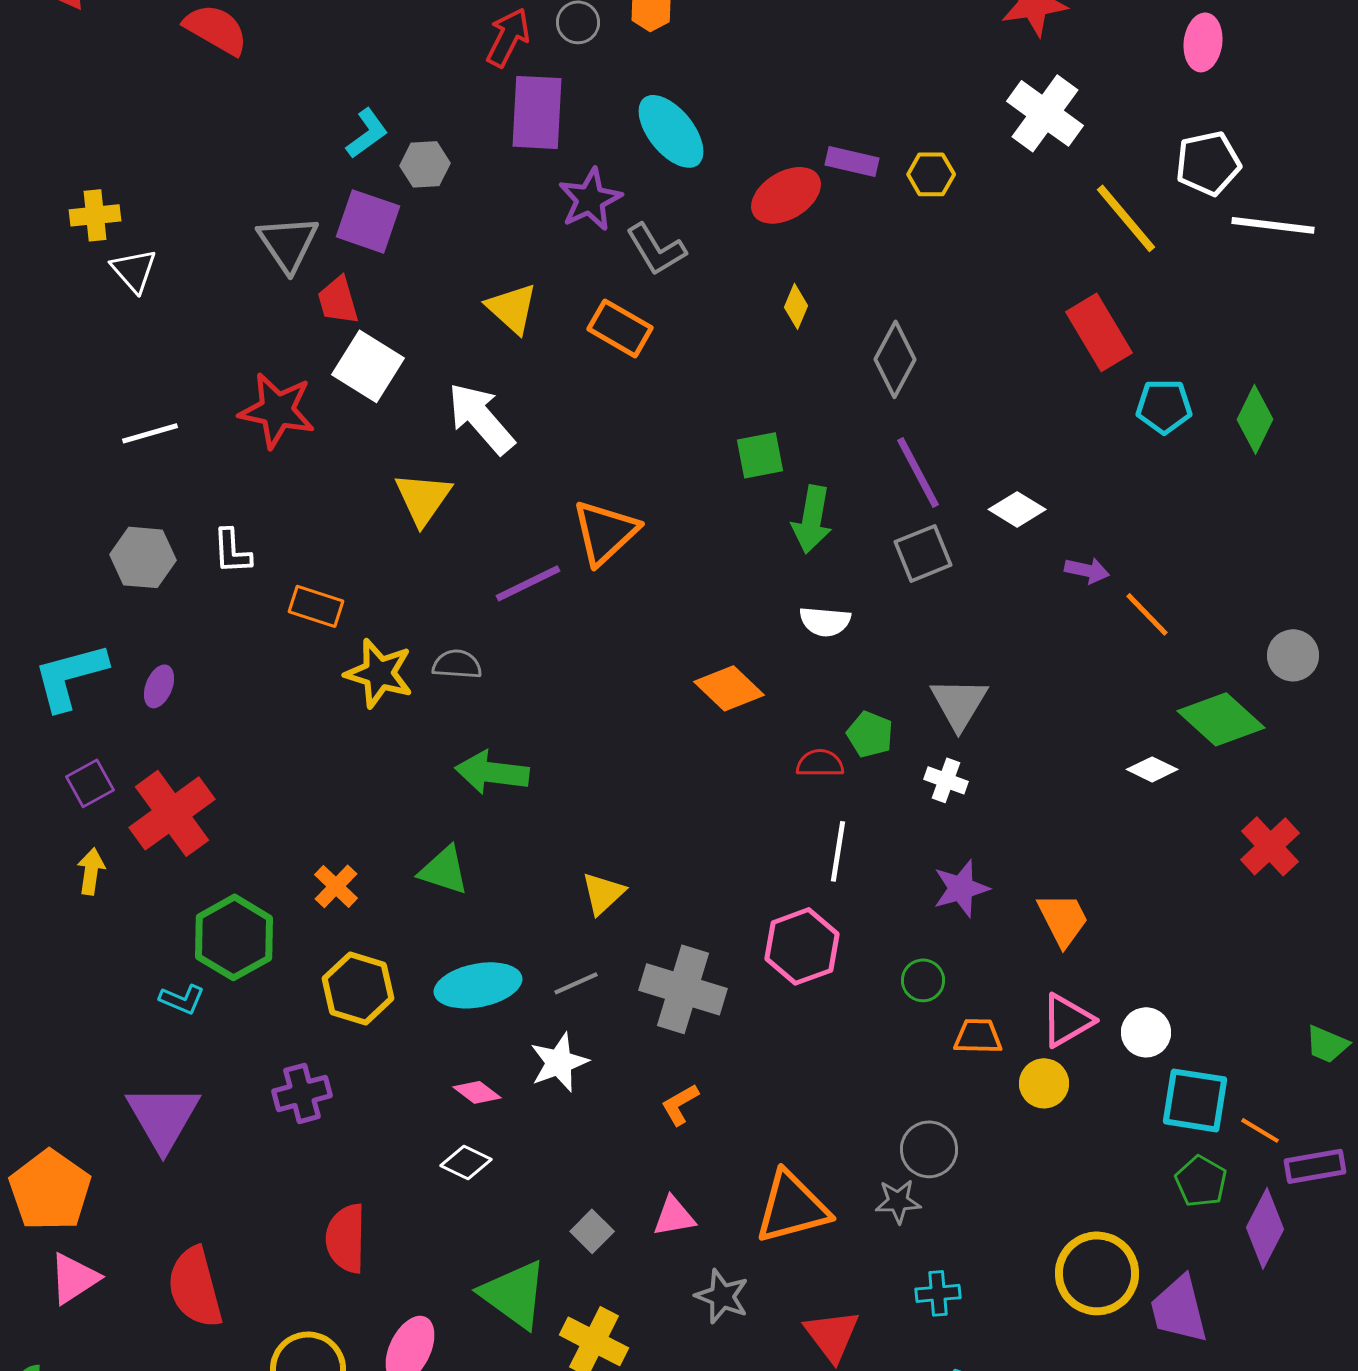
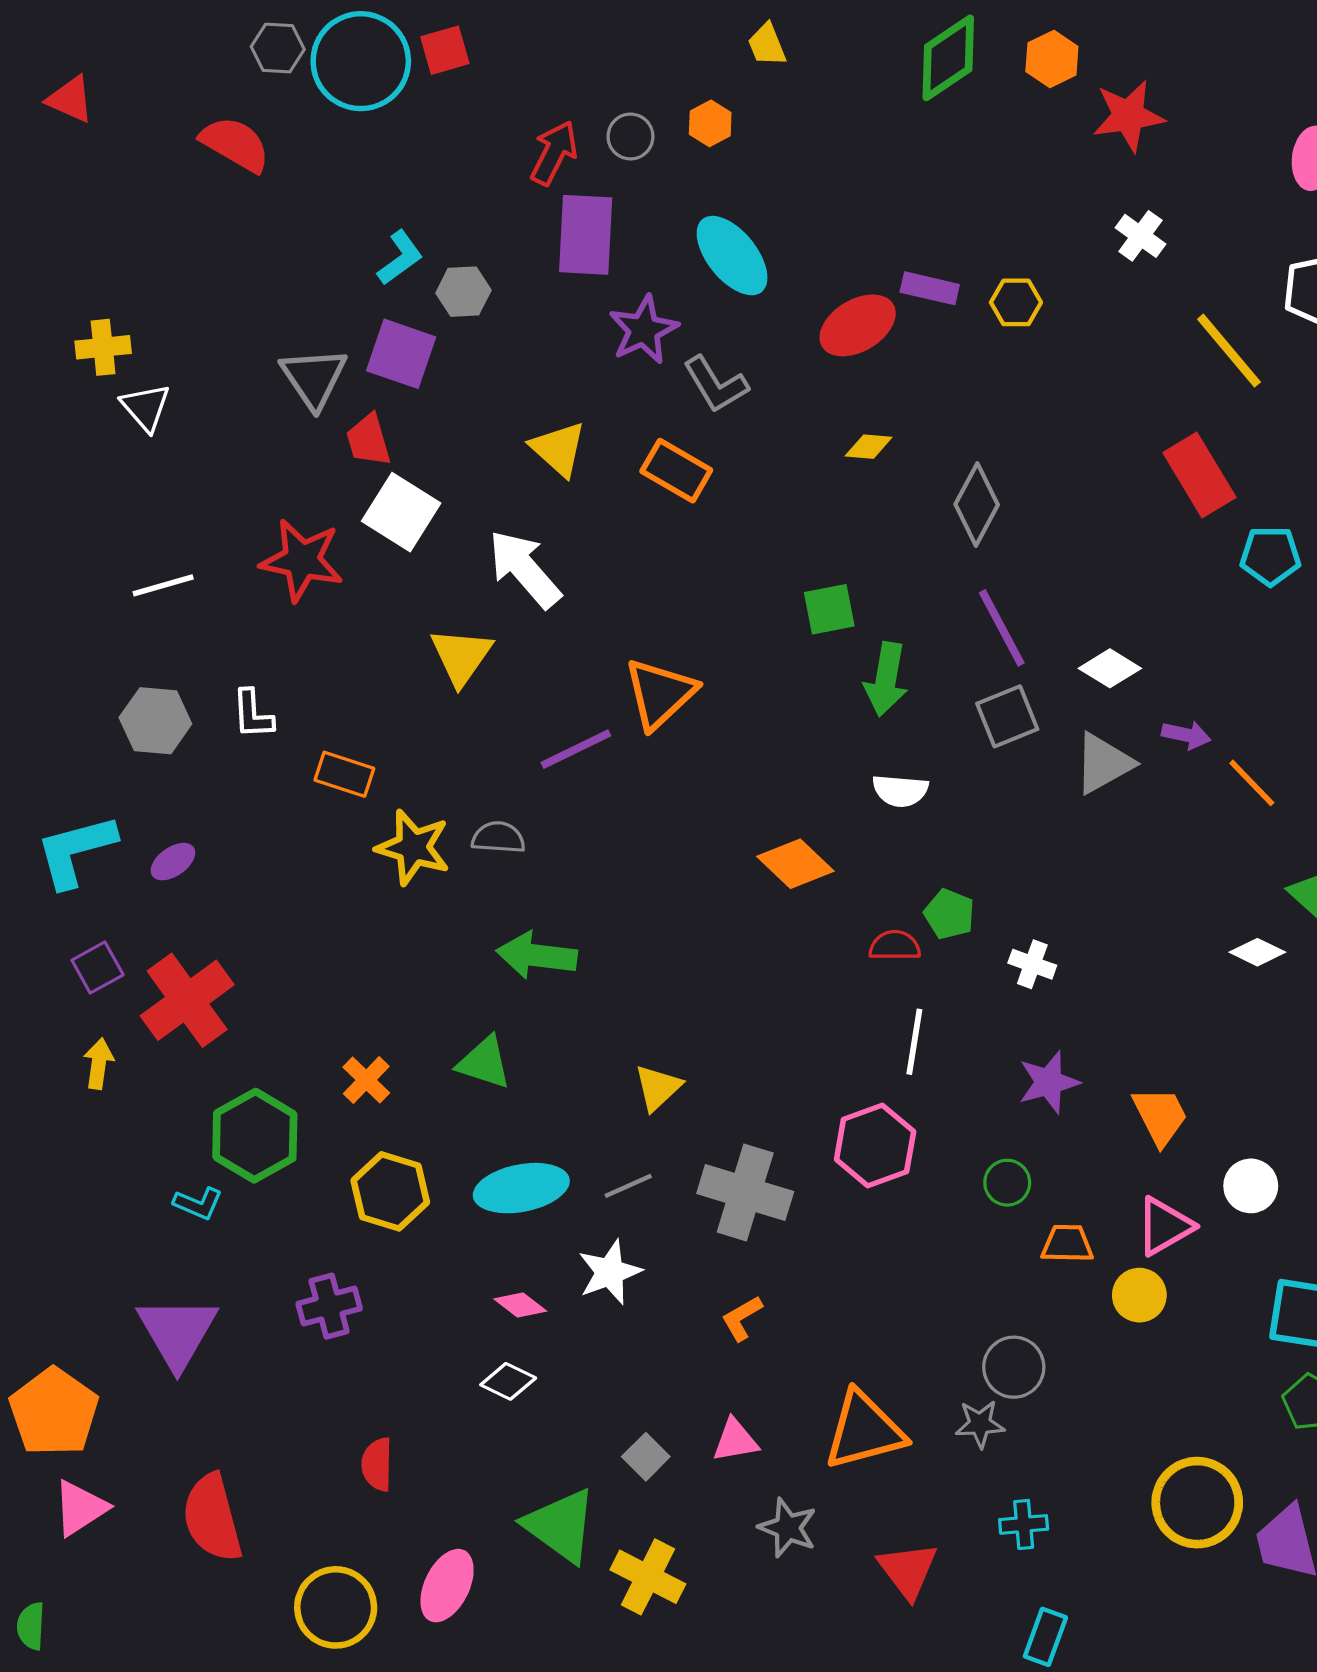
white cross: (1045, 113) -> (1140, 236), size x0.6
yellow diamond: (796, 306) -> (869, 447), turned 72
purple ellipse: (159, 686) -> (173, 862), turned 33
gray triangle: (959, 703) -> (1103, 763), moved, turned 30
white circle: (1146, 1032) -> (1251, 1186), moved
red semicircle: (346, 1238) -> (377, 1464), size x0.7

